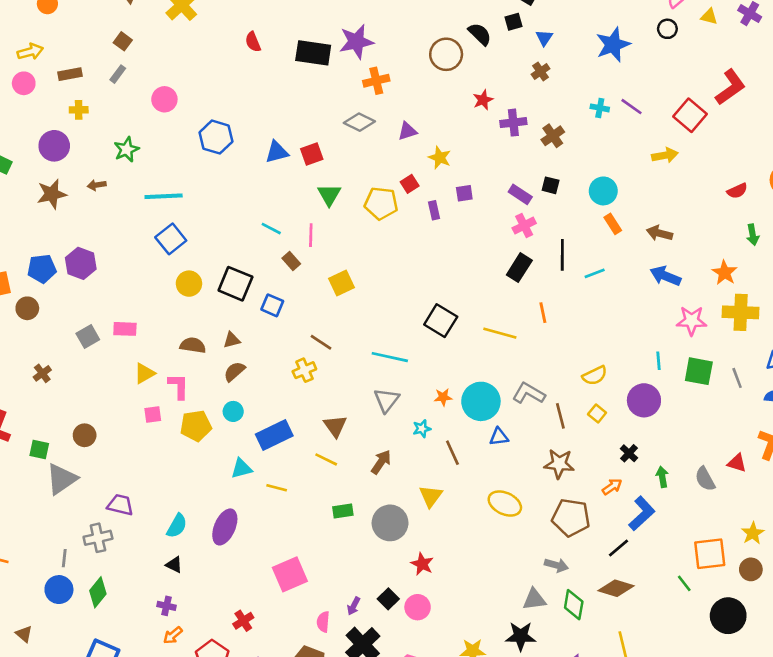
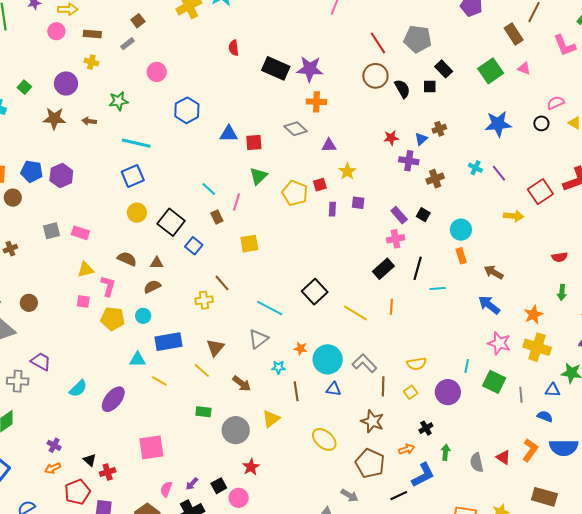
blue triangle: (544, 38) -> (421, 139), moved
brown circle: (446, 54) -> (375, 76), moved
brown arrow: (381, 462) -> (242, 384), turned 78
black triangle: (174, 565) -> (90, 460), moved

